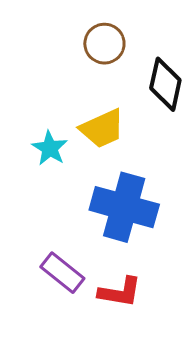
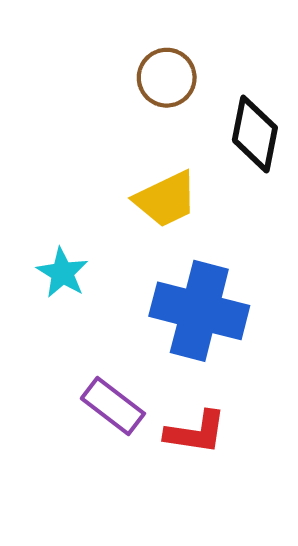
cyan star: (50, 148) -> (62, 273), moved

